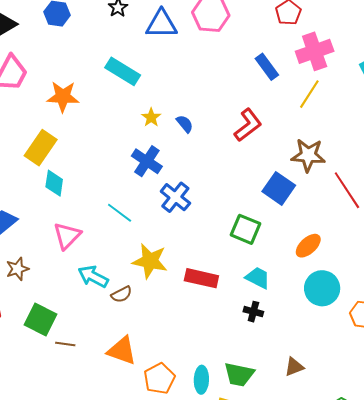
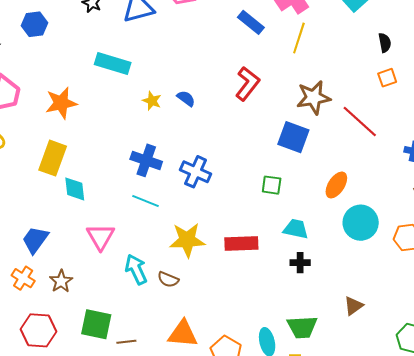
blue cross: (147, 161) -> (146, 160), moved
green square: (246, 229) -> (272, 185), size x0.7
cyan arrow: (93, 276) -> (136, 269), turned 52
brown semicircle: (121, 294) -> (168, 279), turned 65

